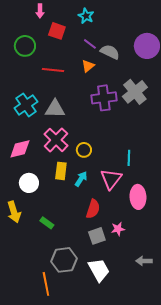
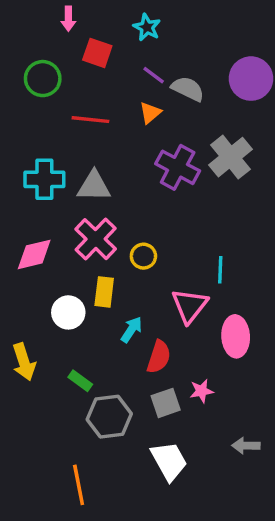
purple cross: (104, 98) -> (178, 167), turned 35
cyan cross: (26, 105) -> (44, 179), turned 35
cyan arrow: (81, 179) -> (131, 330), moved
white circle: (29, 183) -> (68, 312), moved
gray hexagon: (64, 260) -> (109, 417), moved

